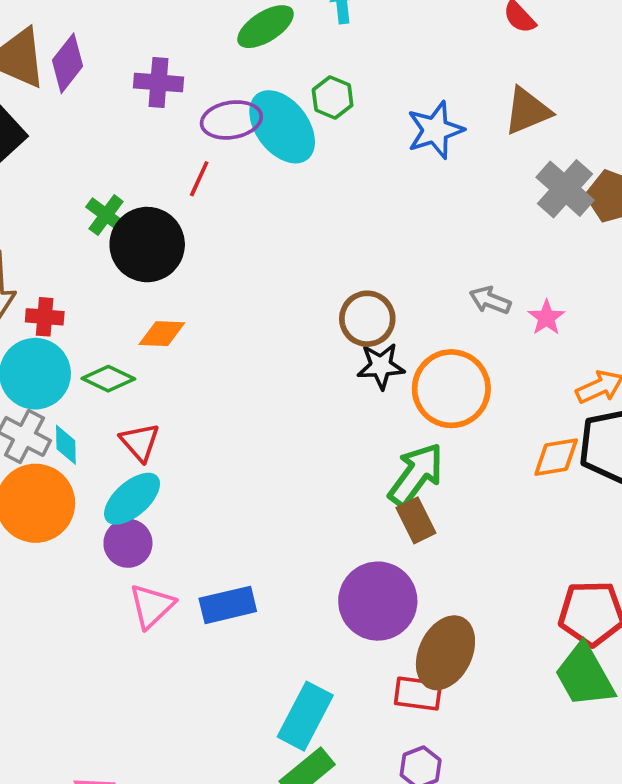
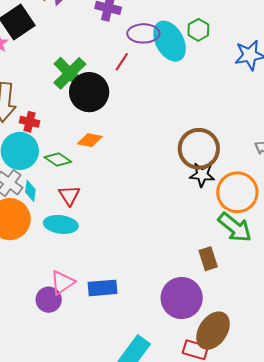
green cross: (106, 215) -> (70, 73), size x1.6
brown circle: (367, 319) -> (199, 149), size x1.4
green arrow: (416, 475) -> (235, 227), moved, turned 84
cyan ellipse: (132, 499) -> (61, 224), turned 40
purple circle: (128, 543) -> (49, 300), moved

